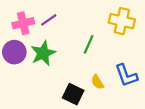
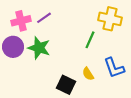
green line: (89, 44) -> (90, 40), moved
green star: (43, 53) -> (39, 48), turned -30

